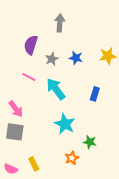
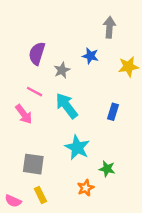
gray arrow: (60, 23) -> (109, 27), moved
blue star: (76, 58) -> (90, 56), moved
pink arrow: (16, 109) -> (24, 114), moved
gray square: (15, 132) -> (33, 164), moved

